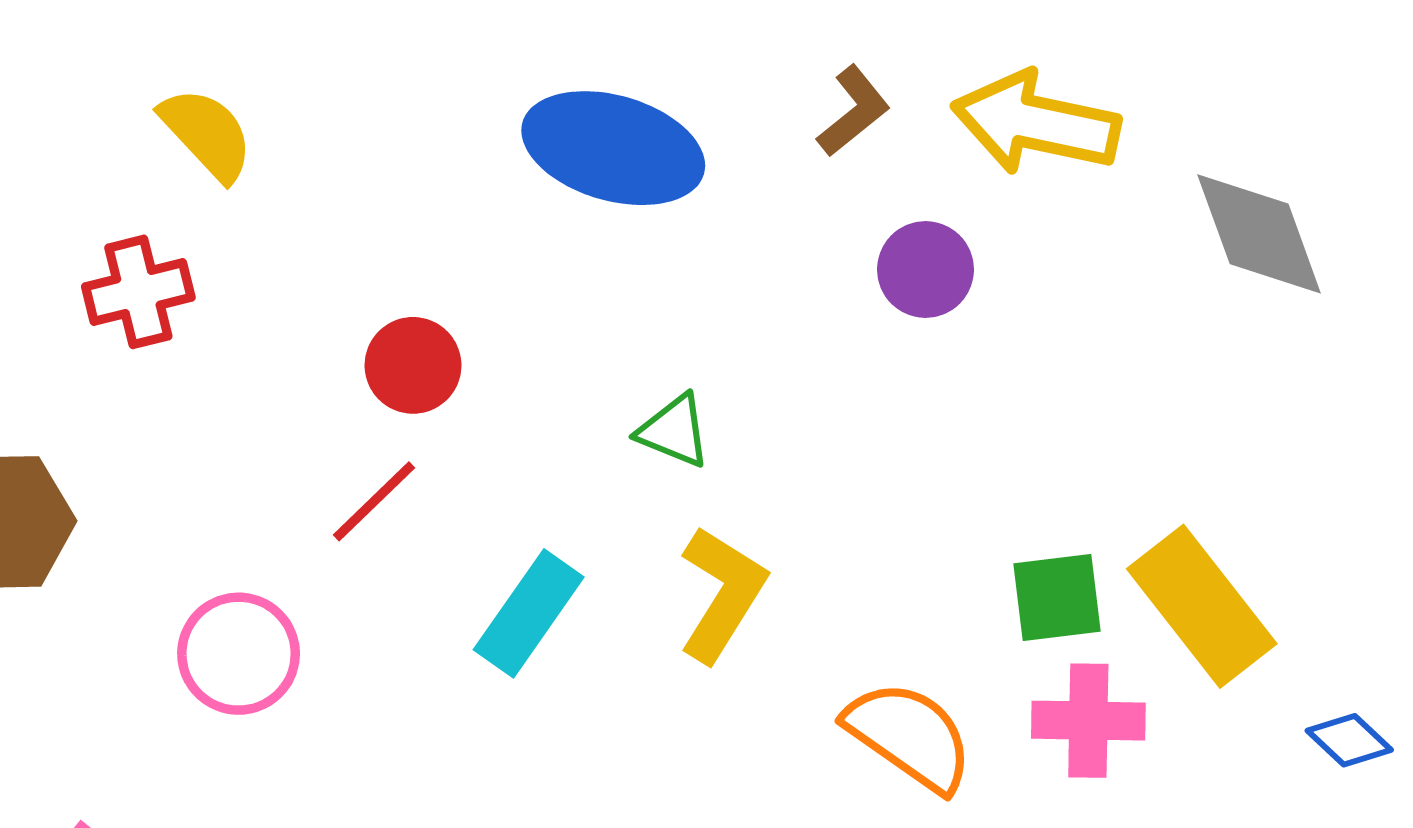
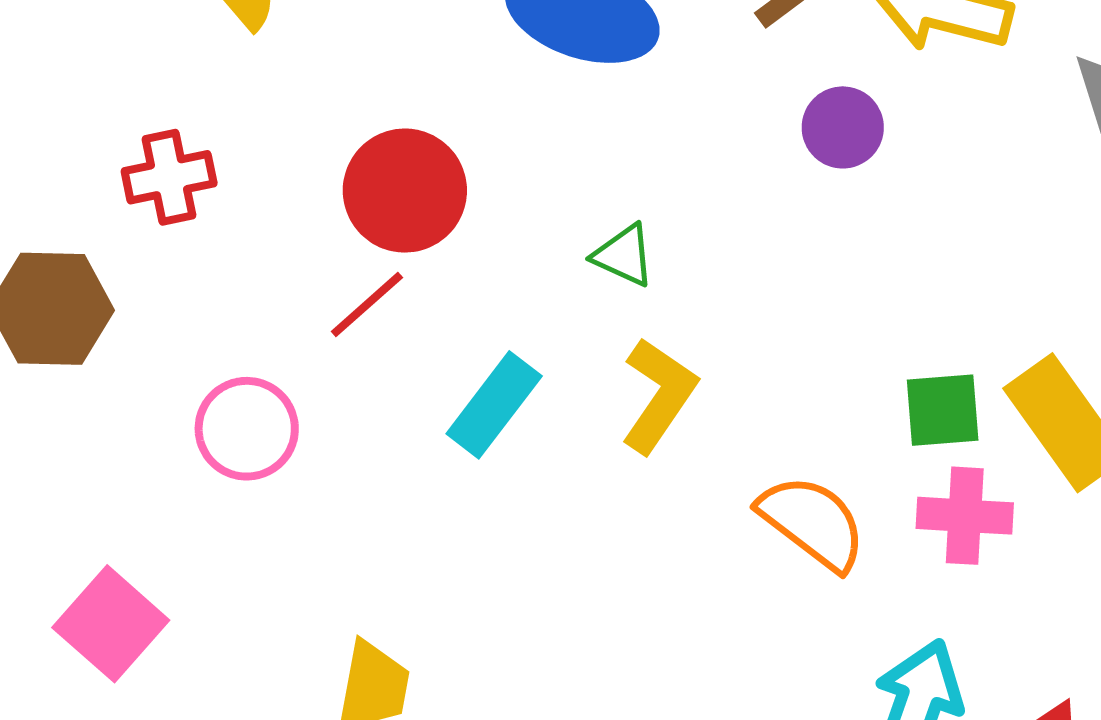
red cross: (138, 292) -> (169, 177), moved
red circle: (413, 365) -> (405, 191), size x1.5

